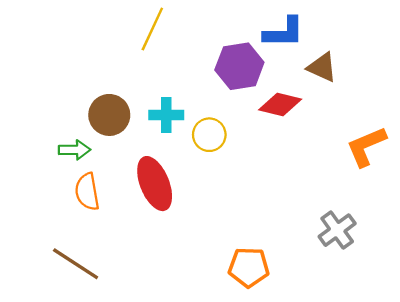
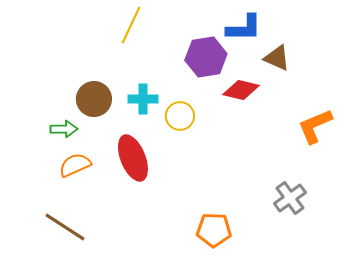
orange semicircle: (87, 192) -> (75, 165), turned 76

